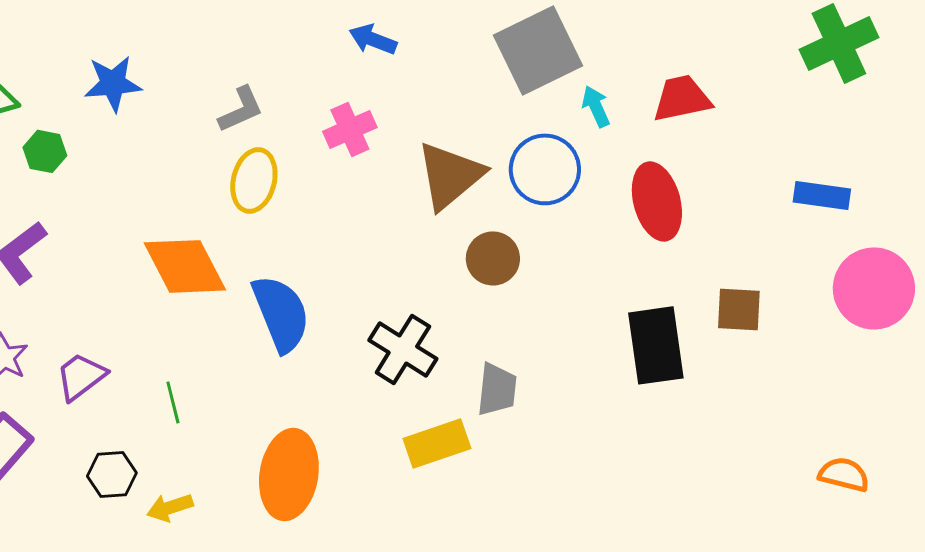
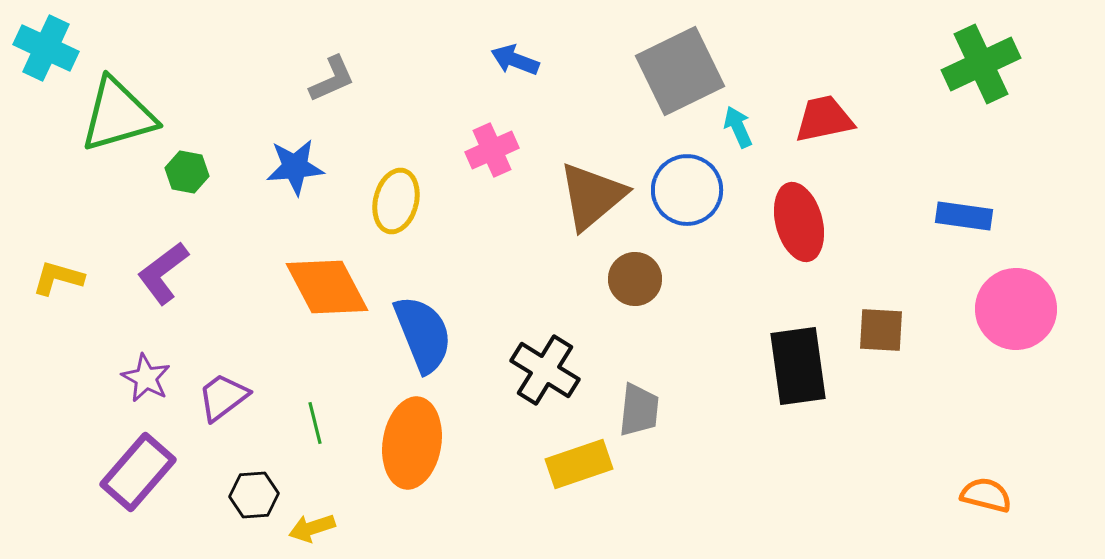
blue star: (113, 83) -> (295, 167), moved
gray L-shape: (241, 109) -> (332, 79), moved
orange ellipse: (289, 474) -> (412, 443), moved

